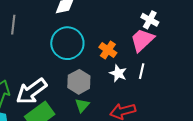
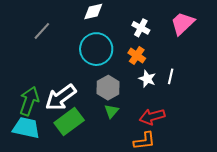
white cross: (150, 20) -> (141, 28), moved
gray line: (13, 25) -> (42, 31), turned 36
pink trapezoid: (142, 40) -> (183, 23), moved

